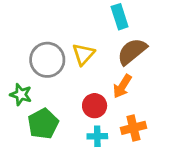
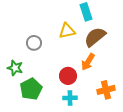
yellow triangle: (83, 54) -> (67, 31), moved, turned 36
gray circle: (47, 60) -> (34, 43), size x0.6
orange cross: (133, 128) -> (106, 90), moved

